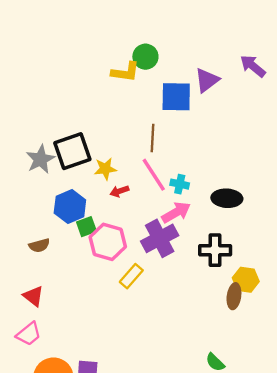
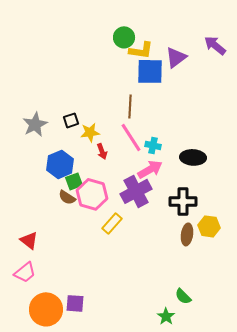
yellow L-shape: (125, 72) -> (141, 50), moved
black square: (72, 151) -> (71, 120), moved, size x0.5
red arrow: (120, 191) -> (102, 151), turned -91
brown semicircle: (39, 245) -> (67, 197), moved, turned 48
brown ellipse: (234, 296) -> (187, 234), moved

